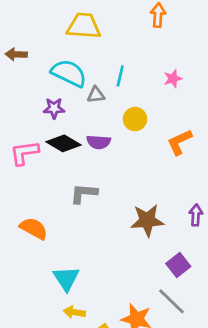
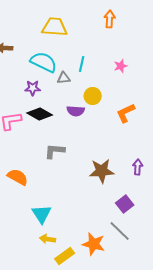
purple semicircle: (99, 142) -> (76, 111), moved

